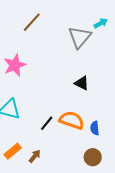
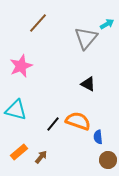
blue semicircle: (95, 128) -> (98, 137), moved
brown circle: (93, 157) -> (108, 160), moved

